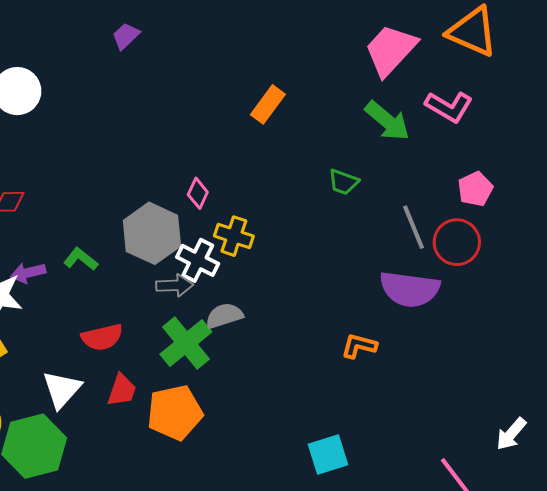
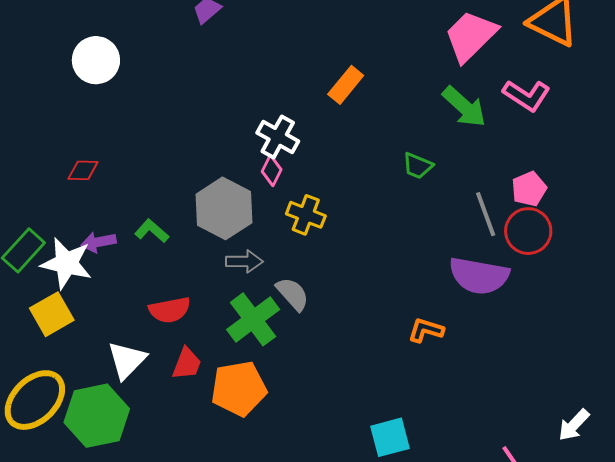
pink pentagon: (475, 189) -> (529, 189), moved
white cross: (198, 260) -> (278, 137), moved
gray semicircle: (224, 316) -> (293, 294), turned 63

